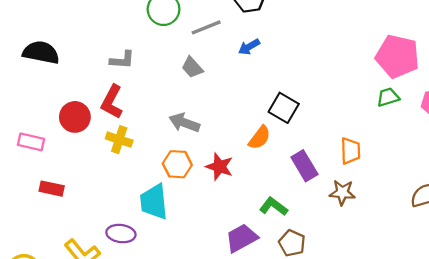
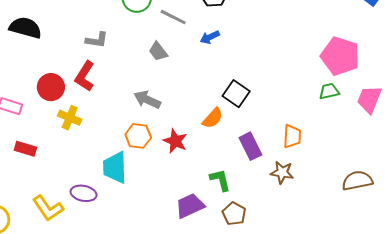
gray line: (206, 27) -> (173, 17), turned 44
yellow cross: (119, 140) -> (70, 118), moved
green L-shape: (273, 206) -> (220, 180), turned 35

